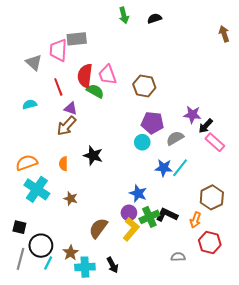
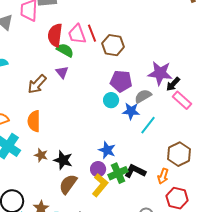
red line: (58, 87) -> (92, 33), moved
purple triangle: (71, 108) -> (62, 72), moved, turned 32
purple star: (192, 115) -> (160, 73), size x1.4
black star: (93, 156) -> (63, 160), moved
orange semicircle: (63, 164) -> (34, 121), size x1.5
blue star: (164, 168) -> (131, 111), moved

